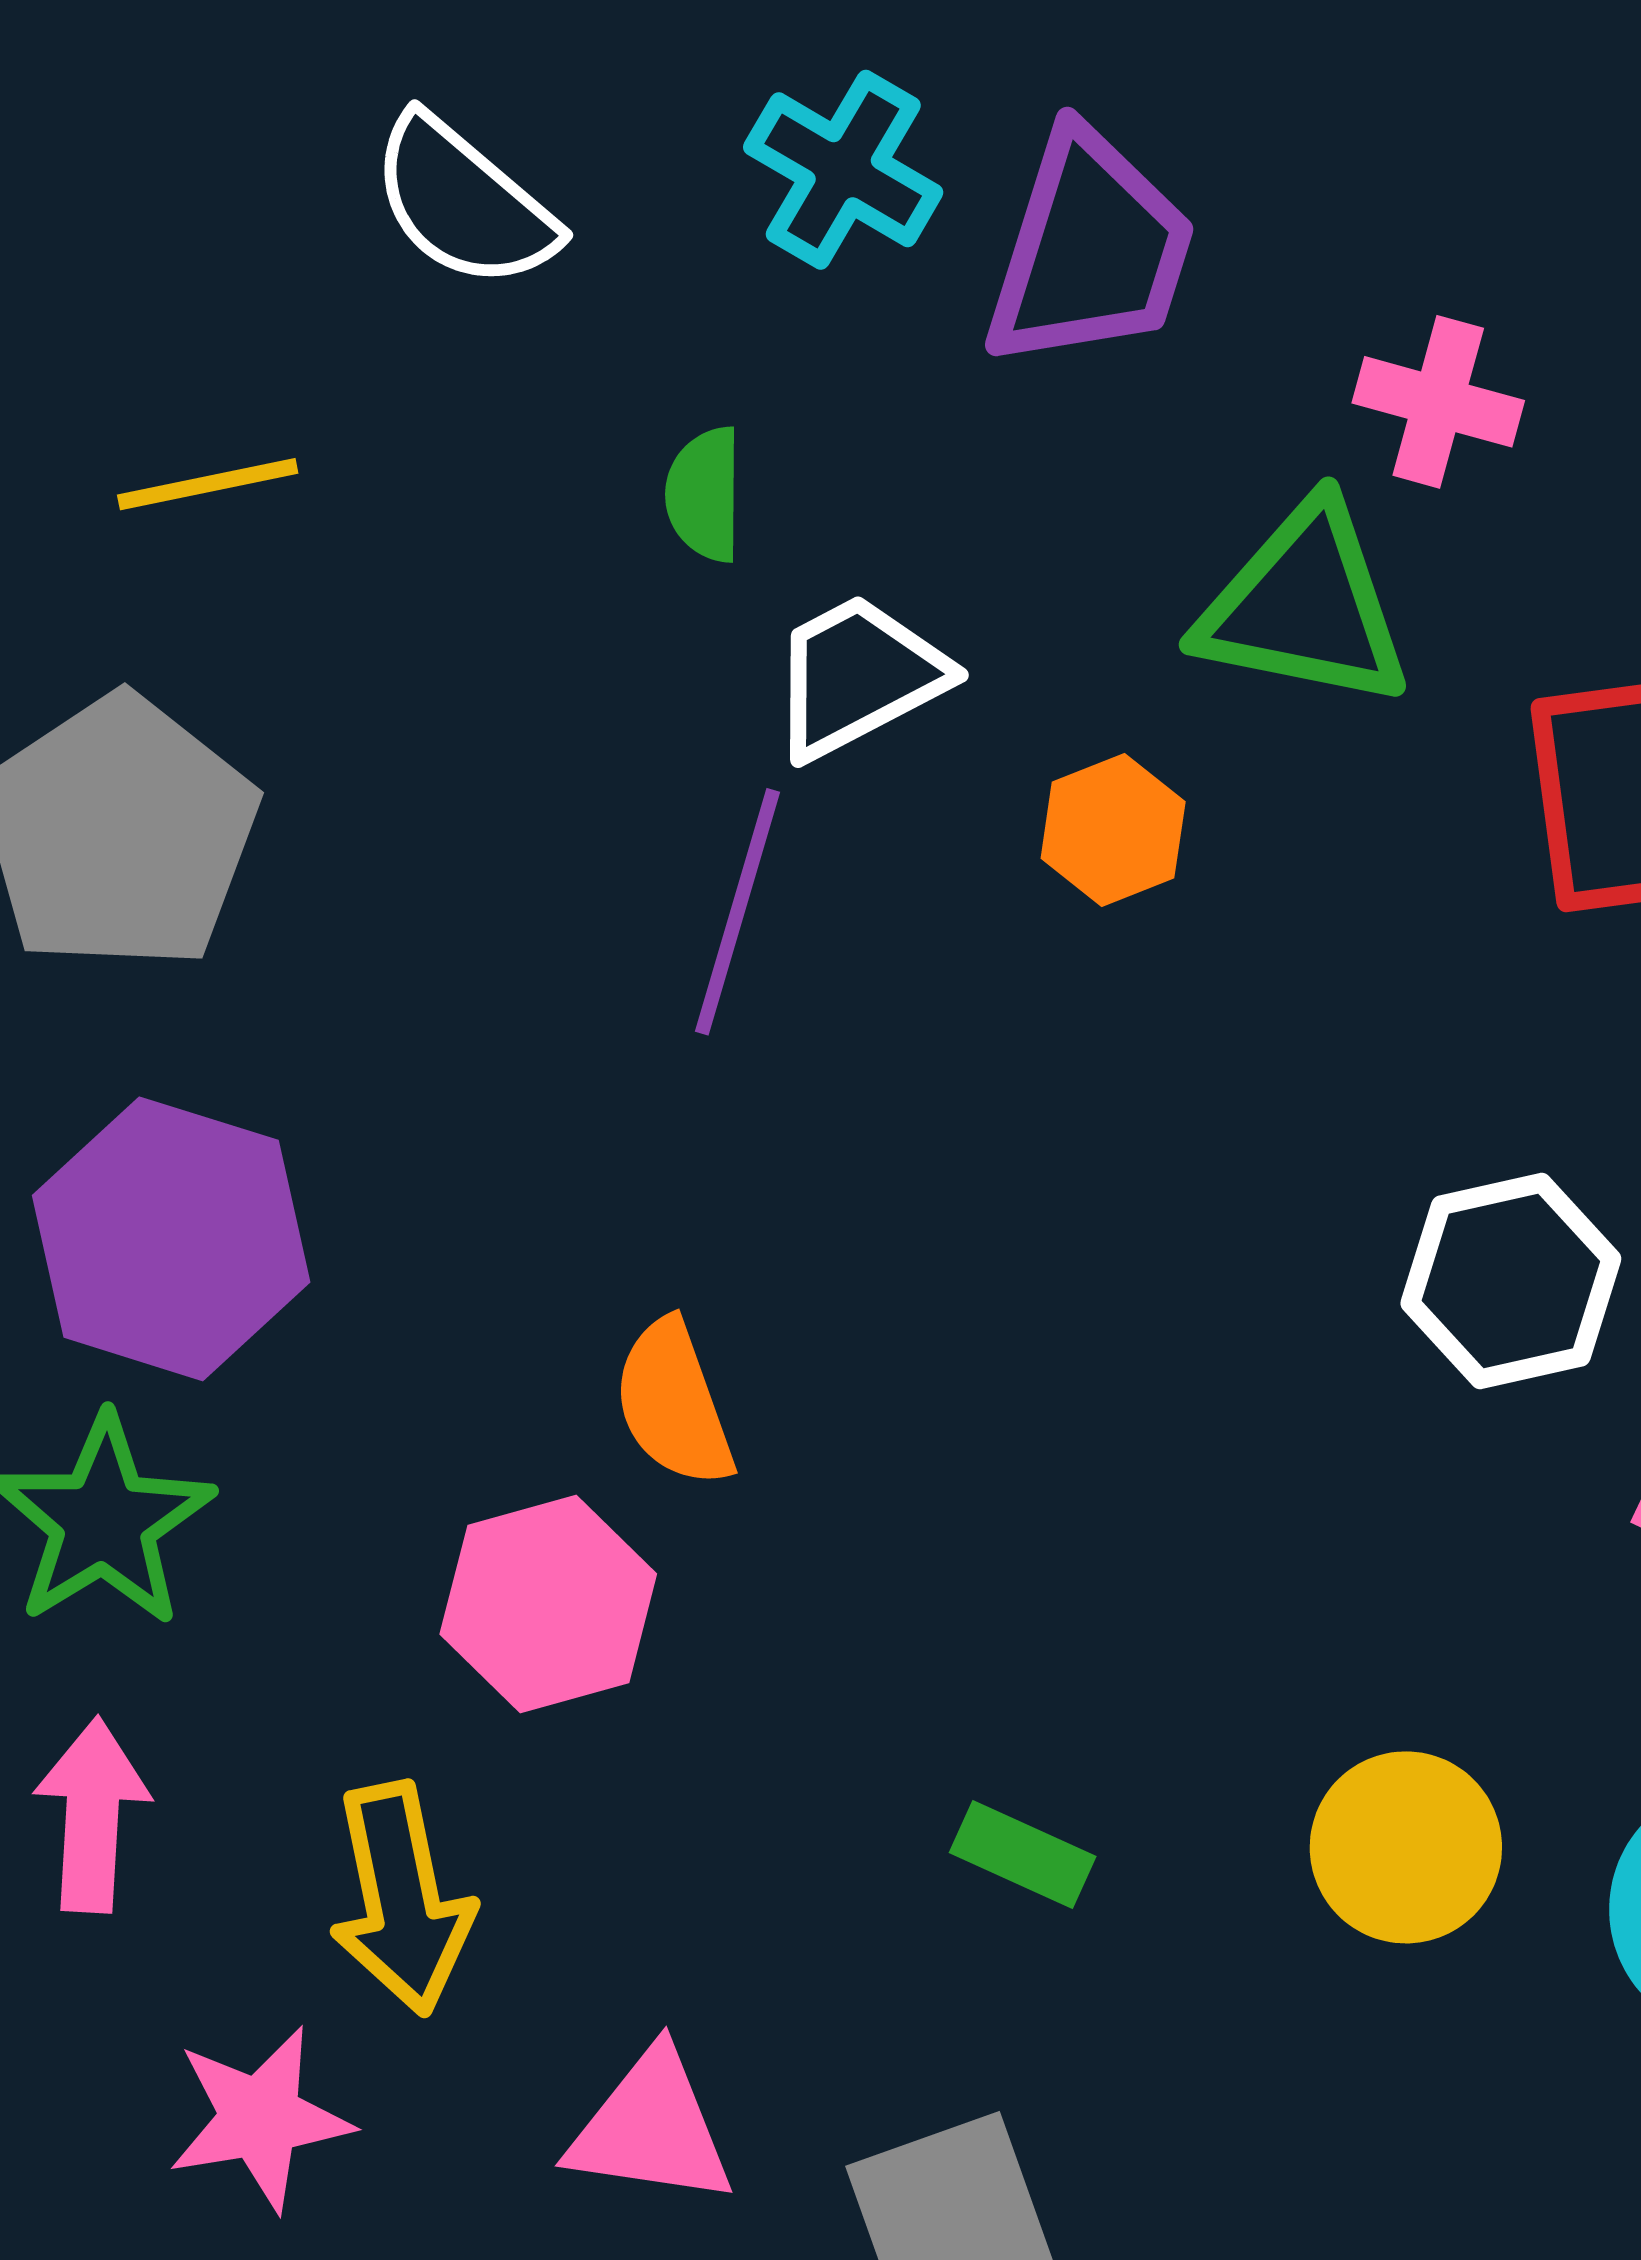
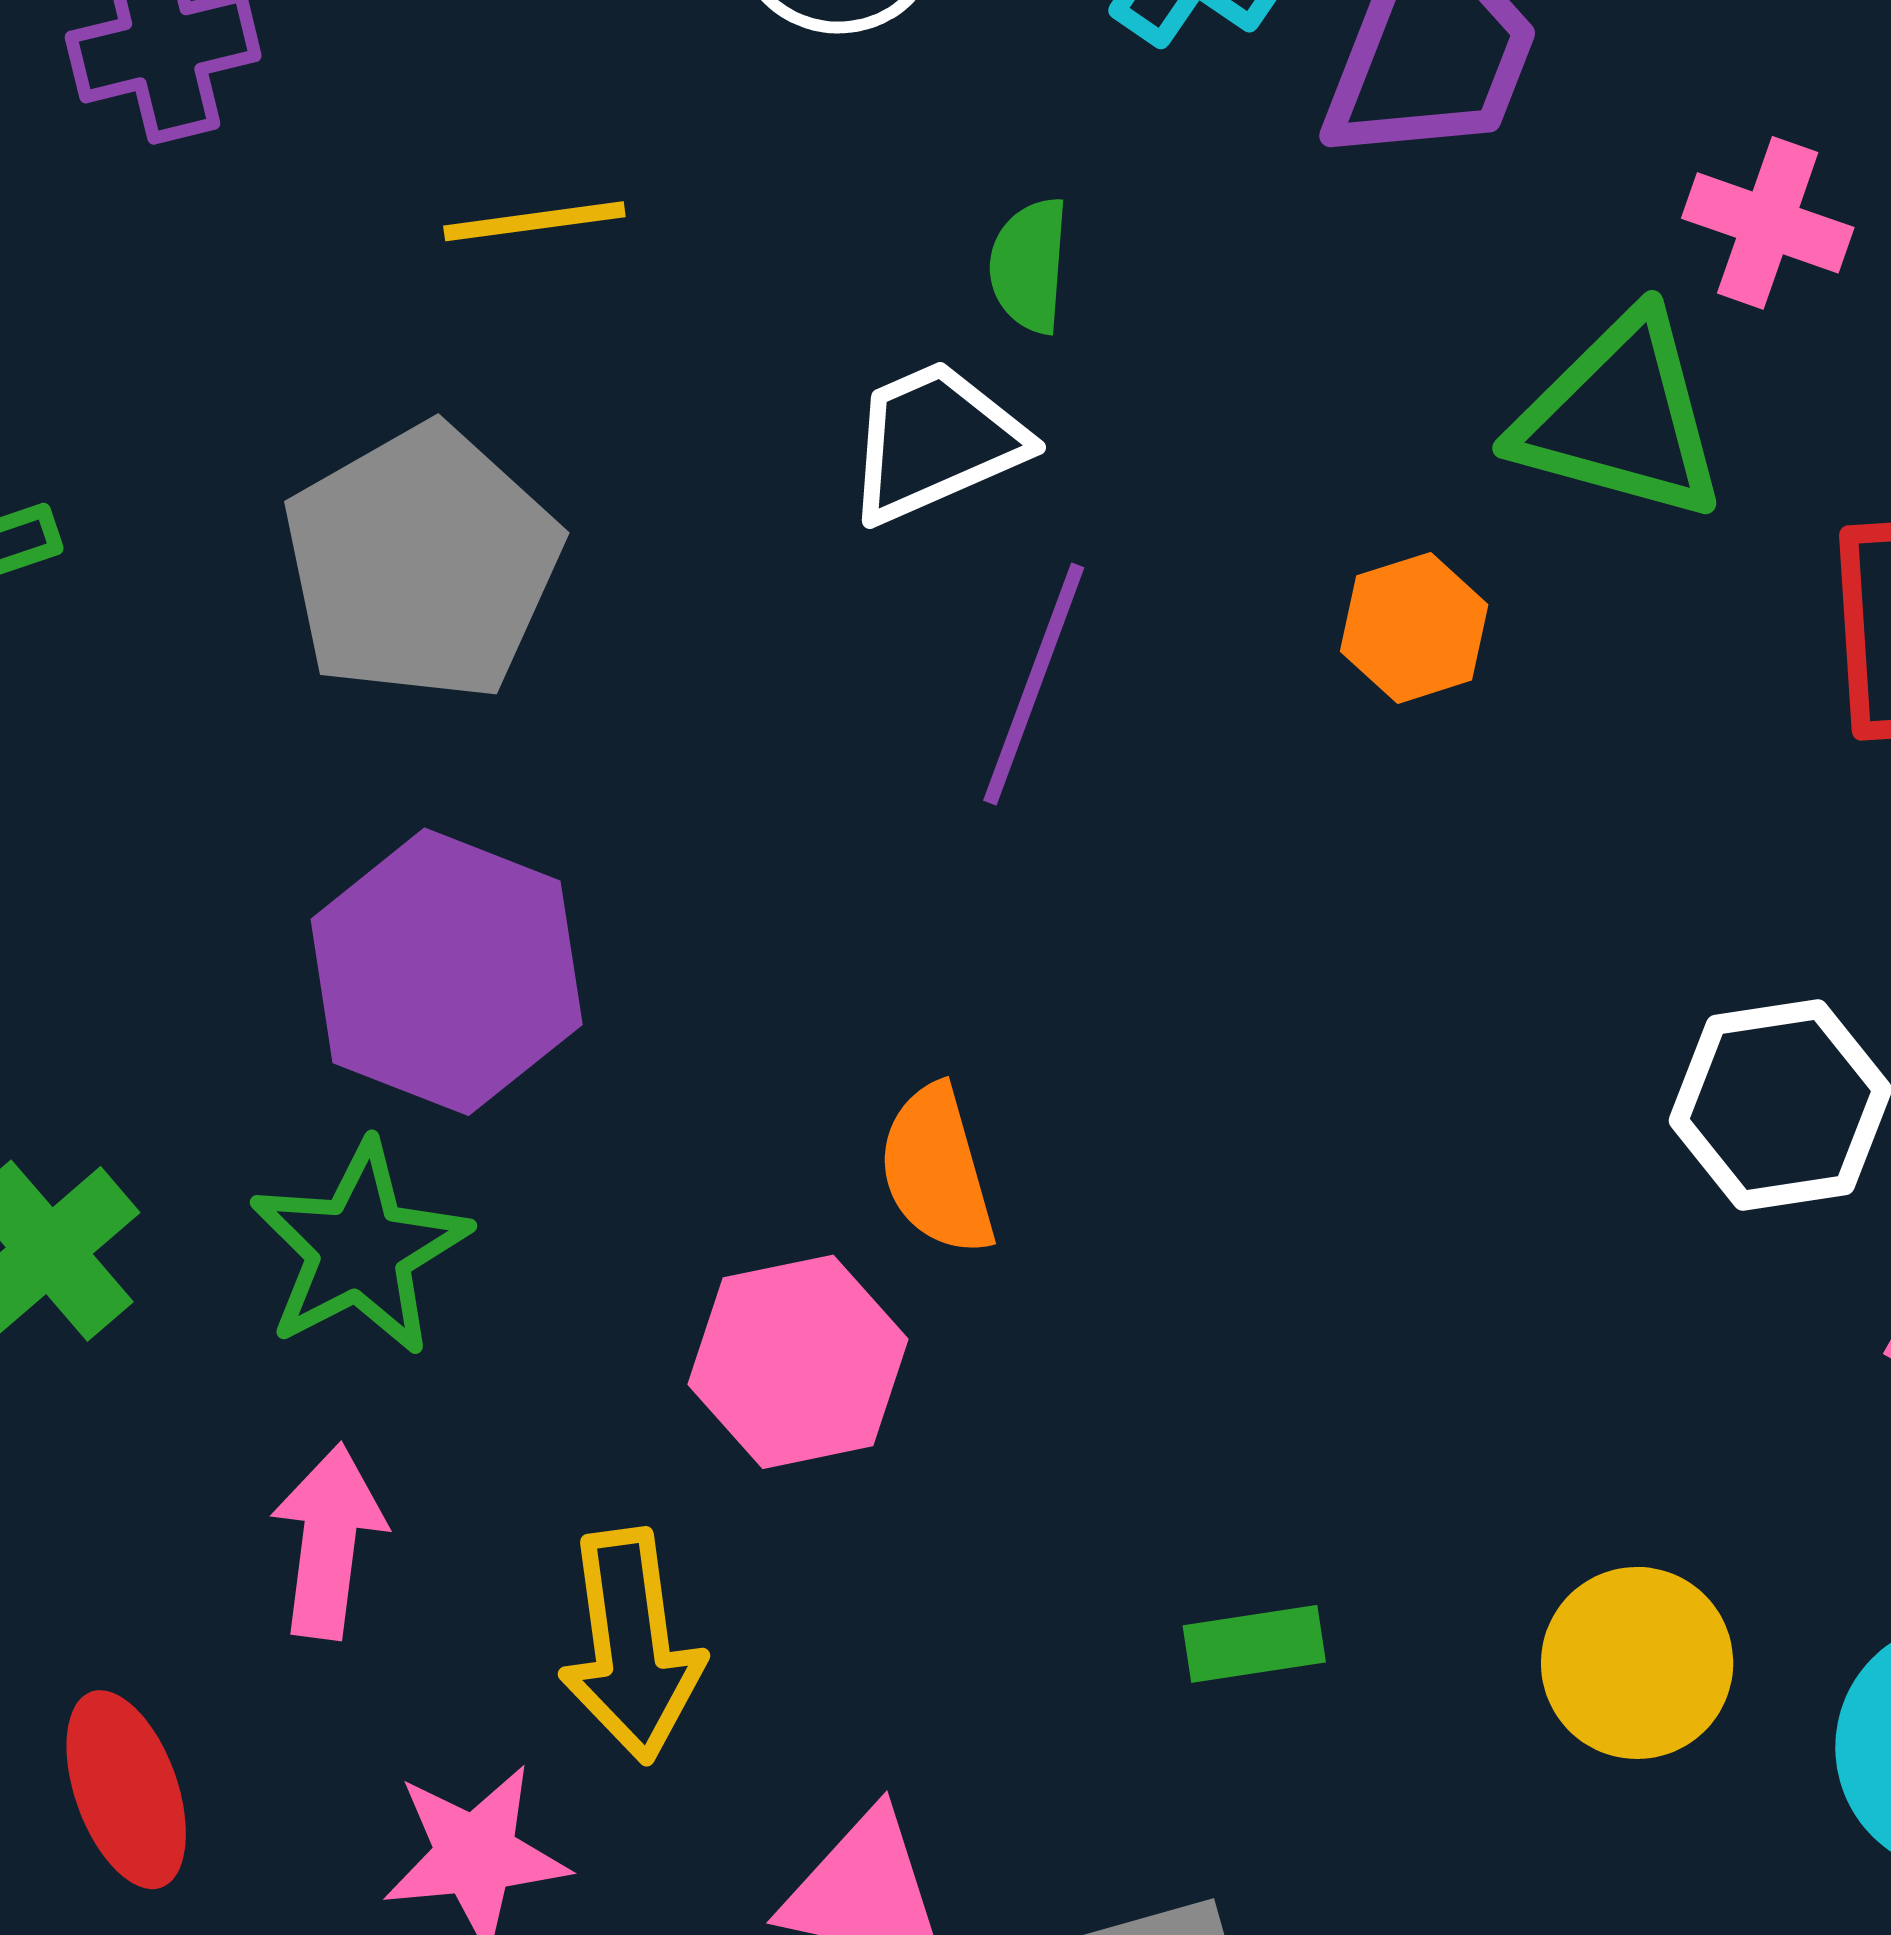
white trapezoid: (858, 676) -> (935, 442), moved
green rectangle: (1023, 1854) -> (1254, 1644), turned -37

